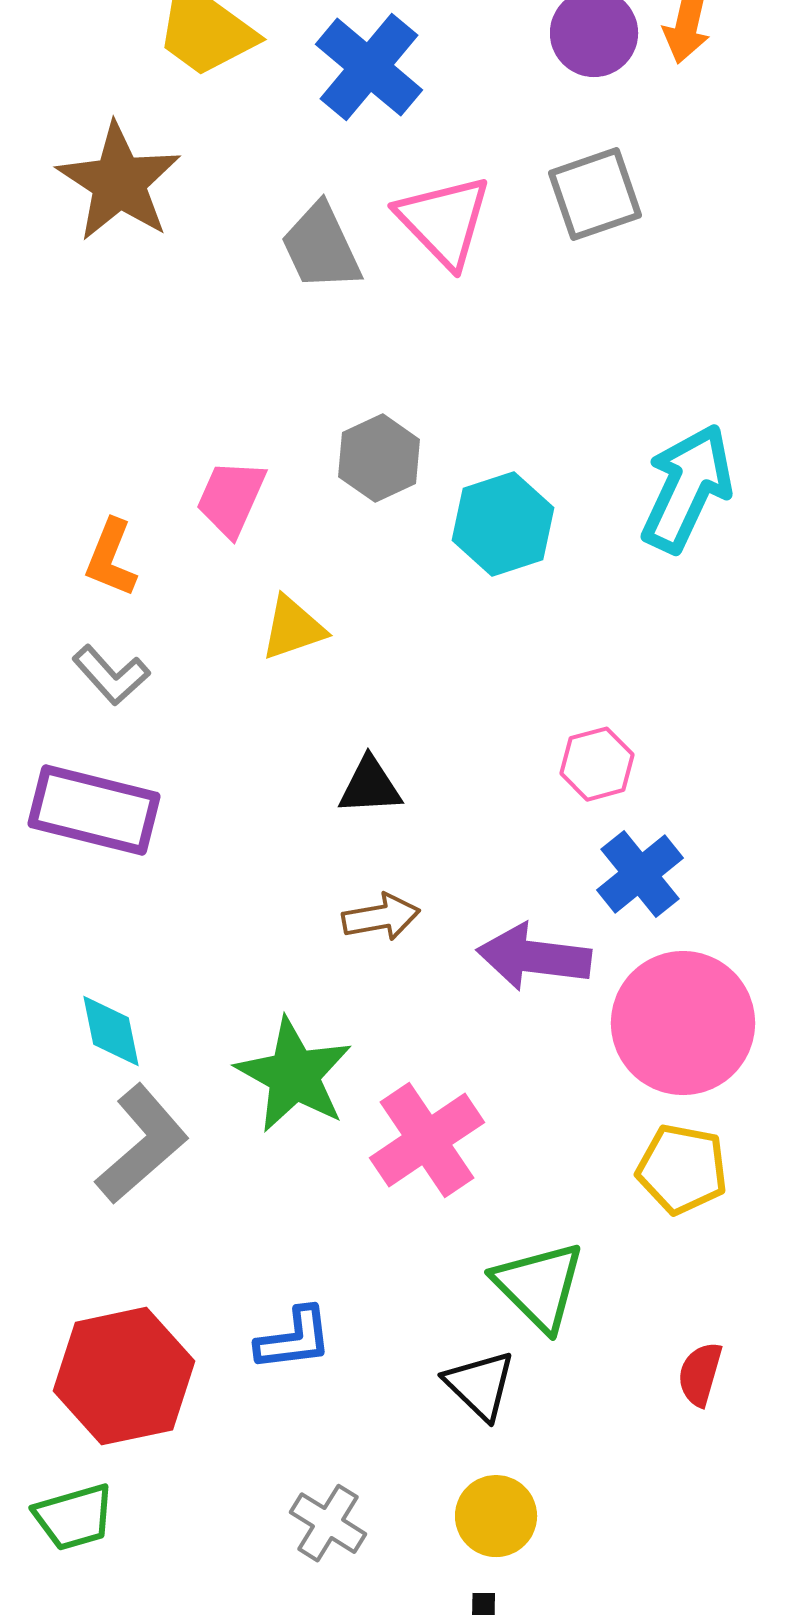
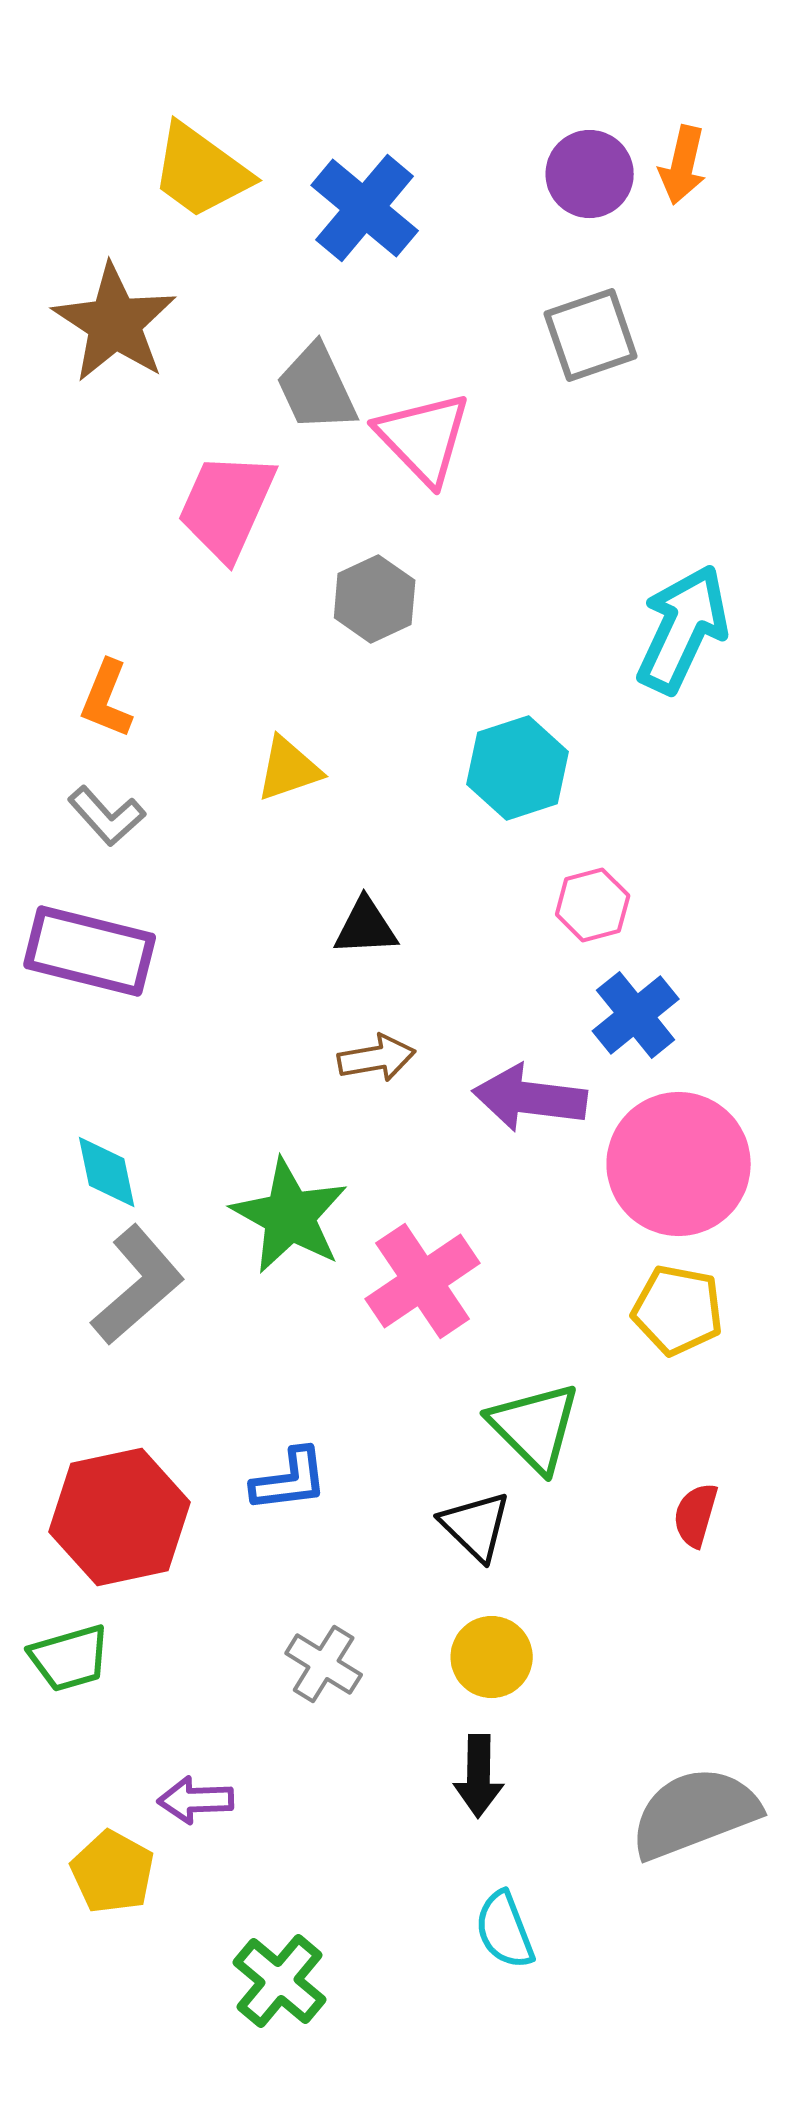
pink triangle: (444, 221) -> (424, 438), moved
pink trapezoid: (231, 498) -> (227, 506), moved, size x1.4
cyan hexagon: (503, 524) -> (518, 768), moved

